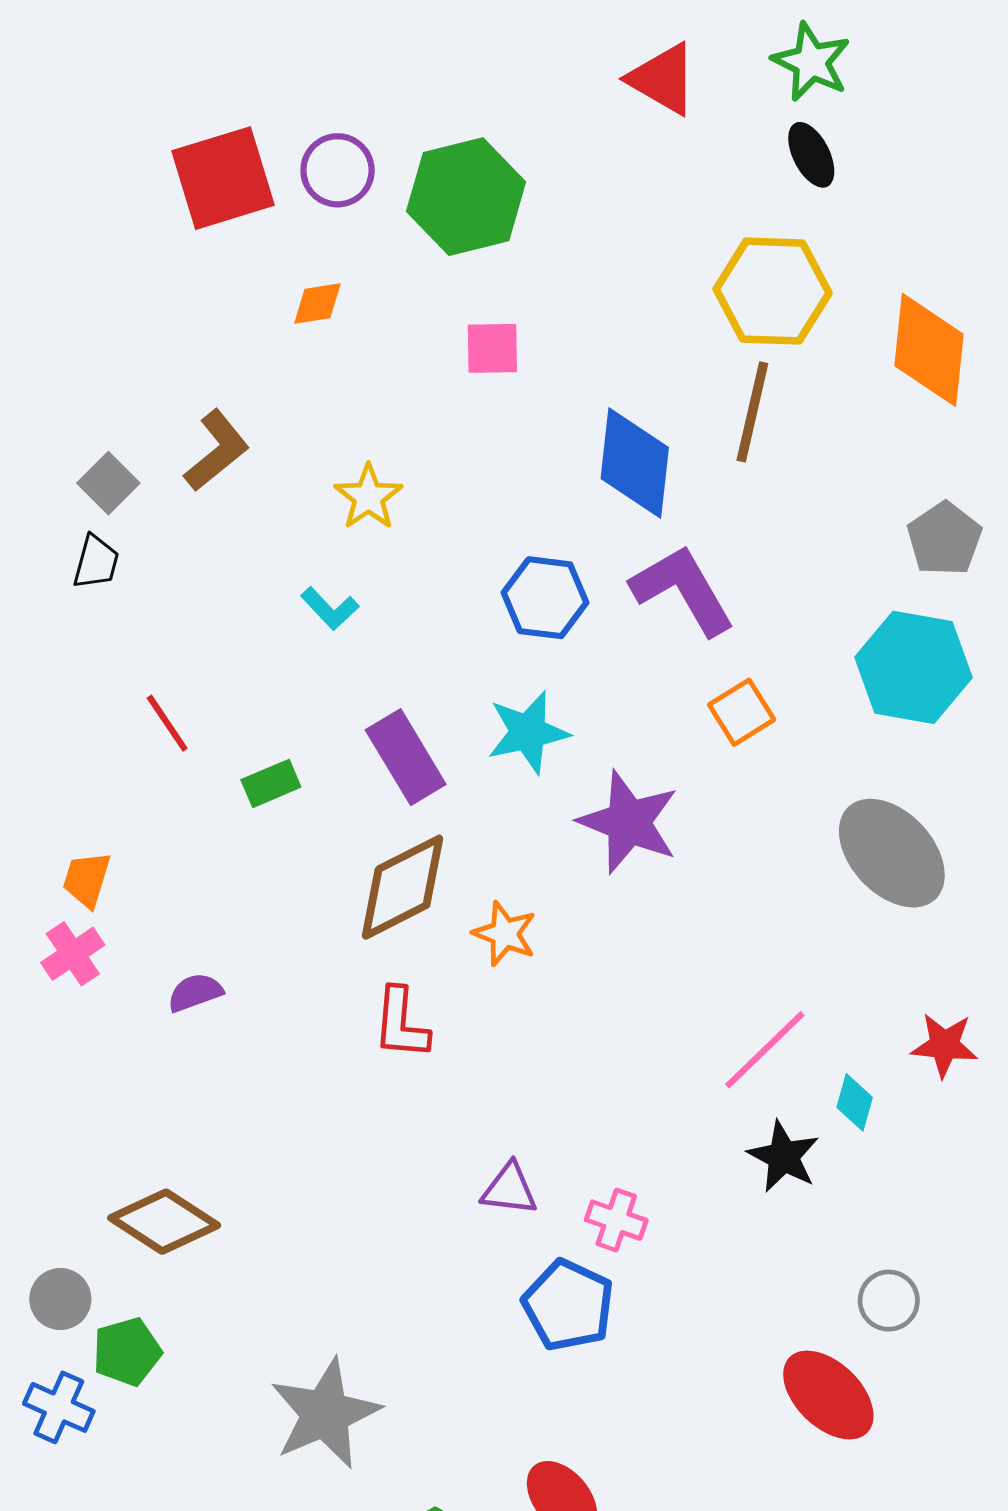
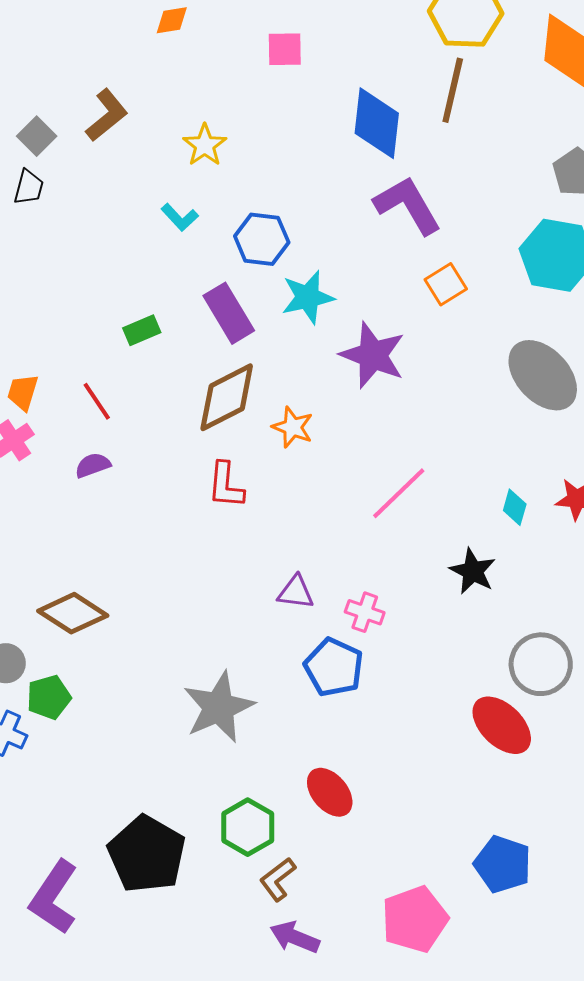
blue hexagon: (545, 598) -> (262, 239), moved
red line: (167, 723) -> (97, 401), moved
pink line: (765, 1050) -> (399, 493), moved
cyan diamond: (855, 1102) -> (515, 507), moved
gray circle: (889, 1301) -> (541, 664), size x1.6
gray star: (325, 1414) -> (219, 707), moved

